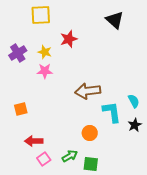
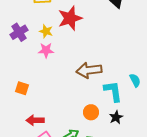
red star: (69, 39) -> (70, 18), size x1.4
orange square: (21, 109) -> (22, 88), turned 32
black star: (135, 125) -> (116, 117), moved

